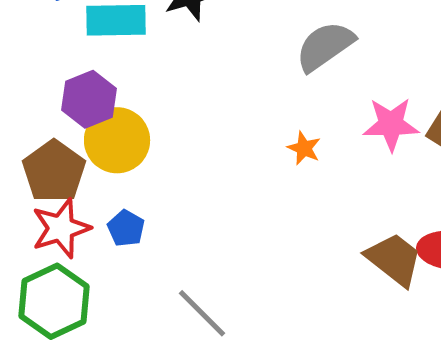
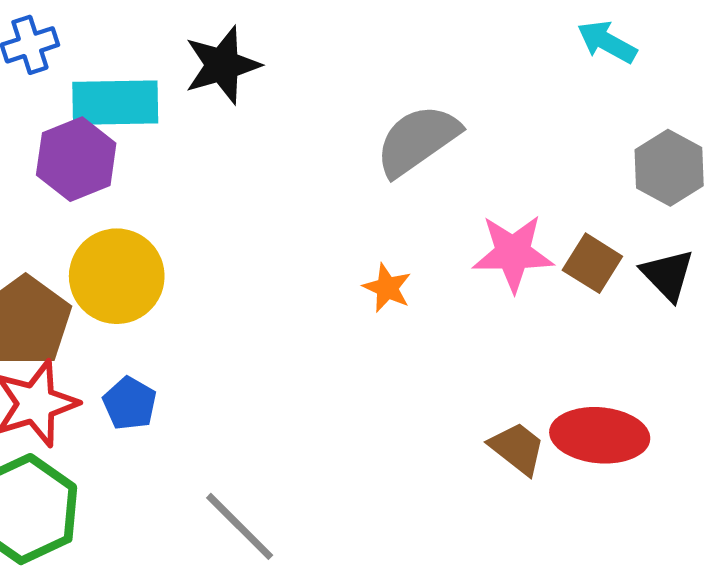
purple hexagon: (89, 99) -> (76, 159), moved
brown trapezoid: (394, 259) -> (517, 448), size x0.7

